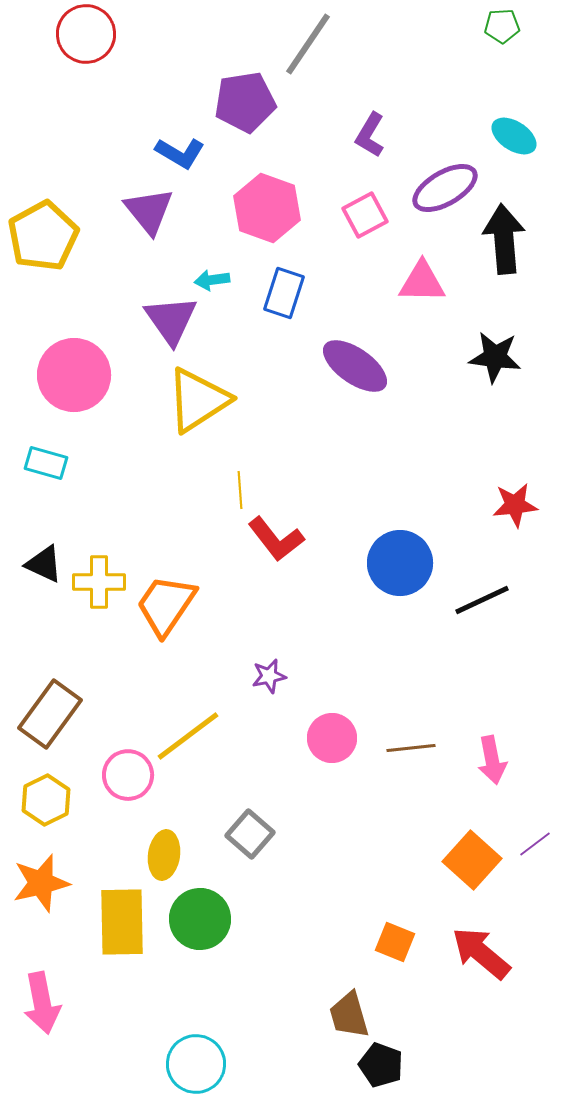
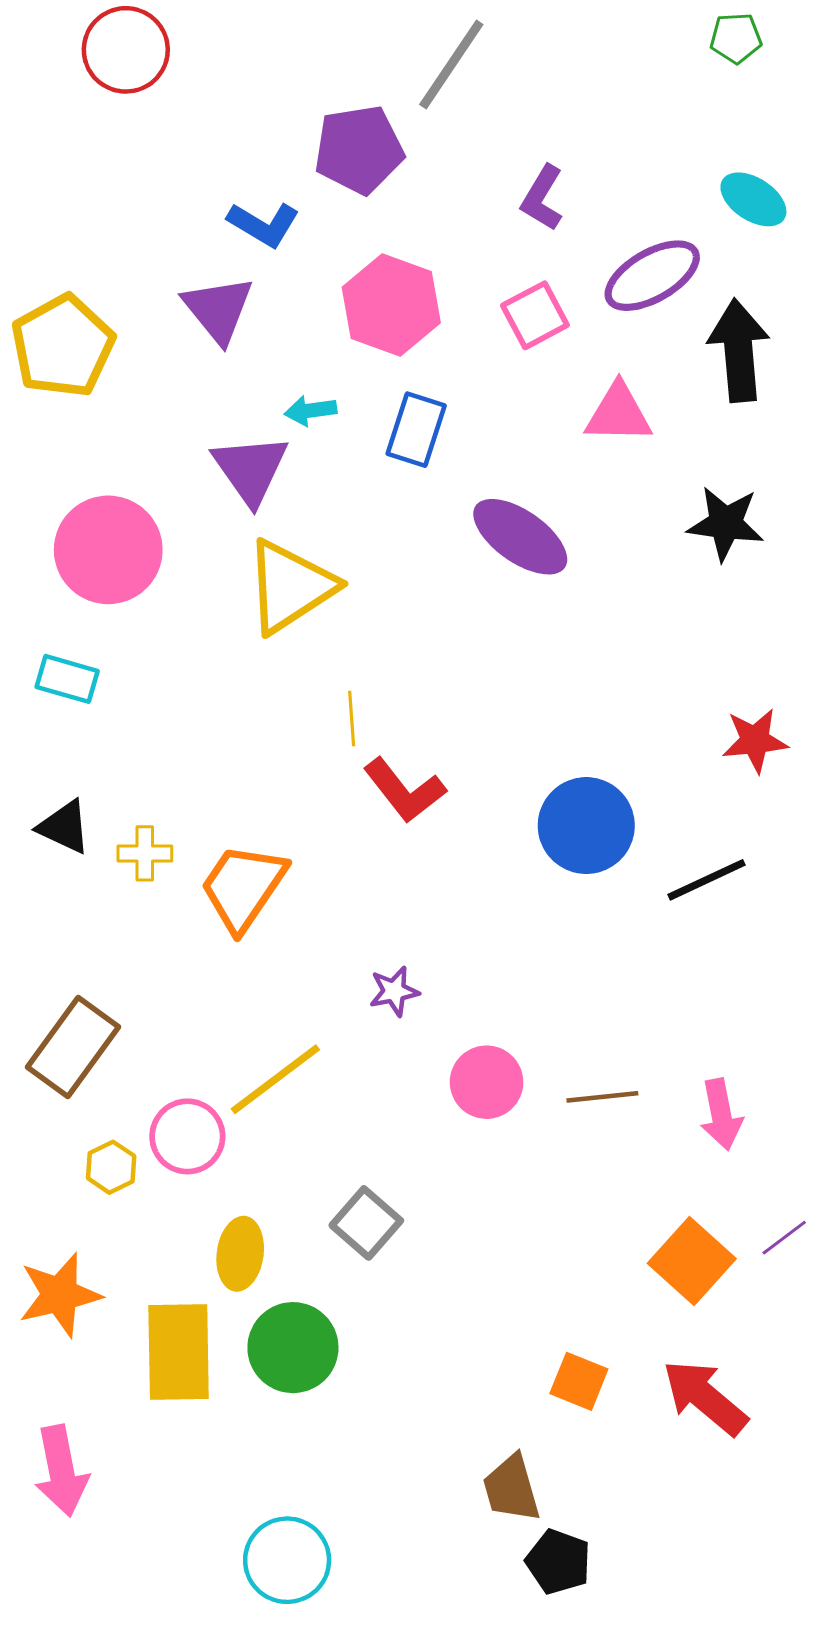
yellow cross: (99, 582) -> (145, 853), size x0.7
yellow hexagon: (46, 800) -> (111, 1167), moved, size x0.7

